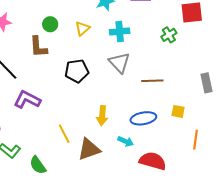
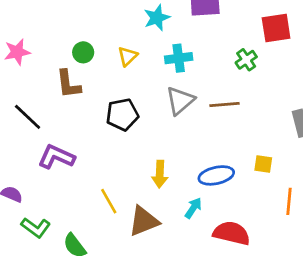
gray triangle: (119, 63) -> (180, 101), turned 35
brown line: (152, 81) -> (224, 105), moved
cyan arrow: (126, 141) -> (193, 208), turned -77

